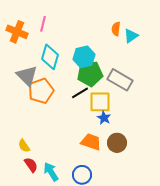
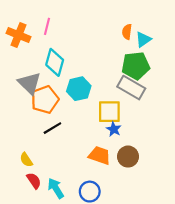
cyan hexagon: (84, 57) -> (79, 89), moved
green pentagon: (90, 74) -> (136, 66), moved
black line: (80, 93) -> (52, 128), moved

